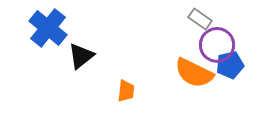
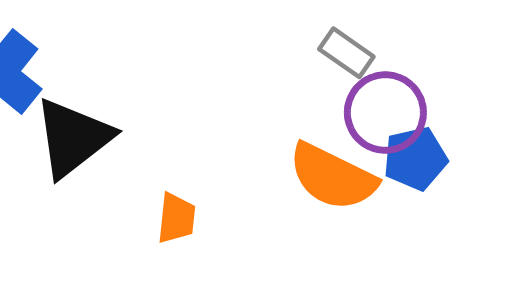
black triangle: (81, 56) -> (73, 138), size x1.4

